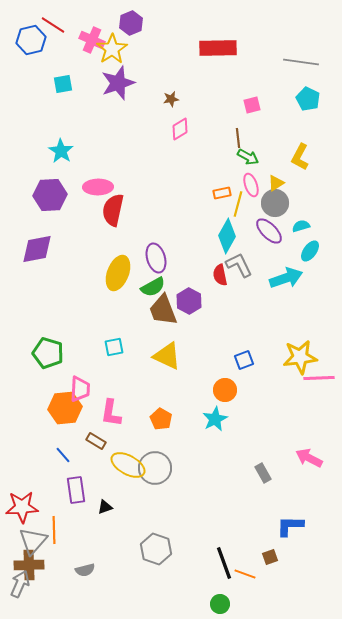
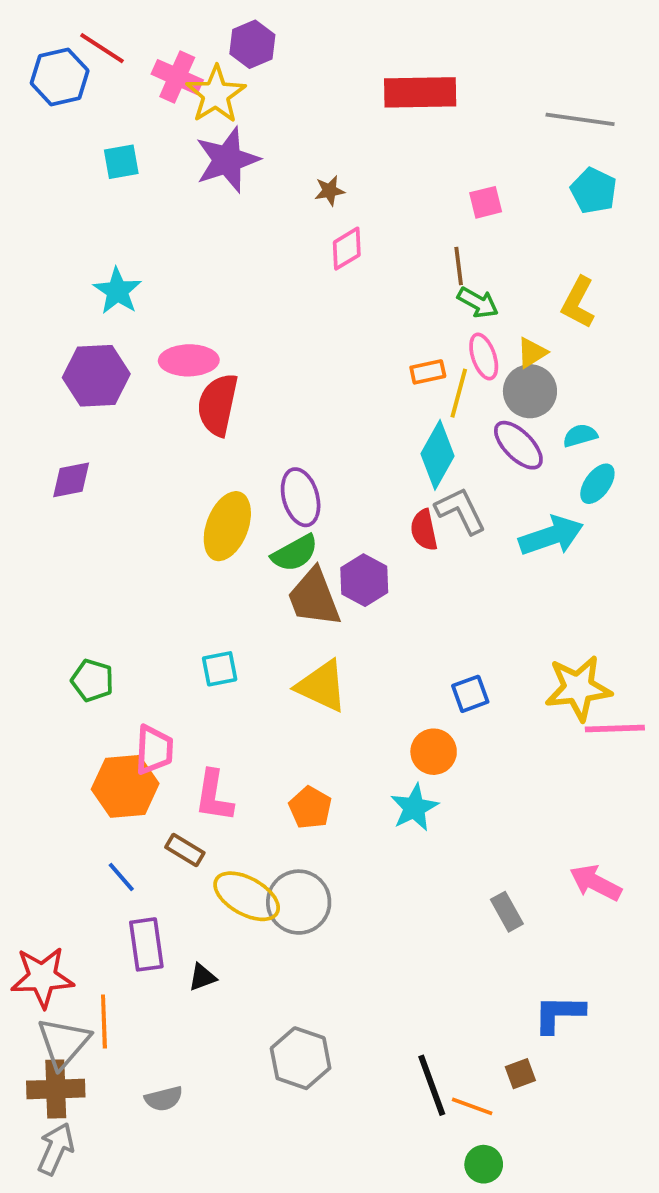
purple diamond: (37, 249) -> (71, 480), size x0.7
green pentagon: (48, 353) -> (92, 680), size x0.7
gray arrow: (20, 584) -> (56, 1149), moved
green circle: (220, 604) -> (484, 1164), moved

